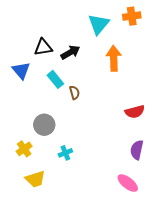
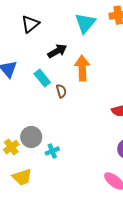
black triangle: (43, 47) -> (30, 24), moved, turned -30
orange arrow: (114, 58) -> (82, 68), moved
gray circle: (44, 125) -> (31, 137), moved

